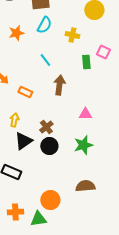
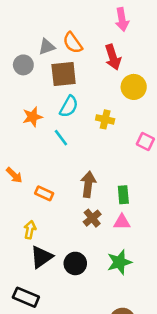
cyan line: (45, 60) -> (61, 138), moved
green rectangle: (86, 62) -> (123, 195), moved
brown cross: (46, 127) -> (92, 218), moved

